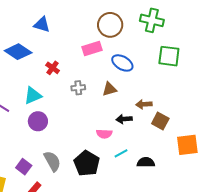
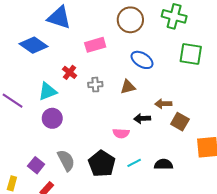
blue triangle: (42, 25) -> (59, 18), size x1.4
pink rectangle: (92, 48) -> (95, 45), moved
red cross: (53, 68) -> (70, 72), moved
cyan line: (121, 153) -> (134, 163), moved

